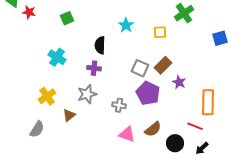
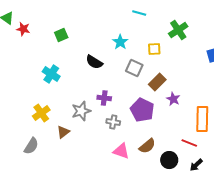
black semicircle: (100, 45) -> (94, 62), turned -60
purple cross: (94, 68) -> (104, 98), moved
gray square: (140, 68) -> (134, 68), moved

